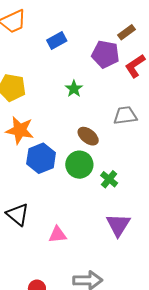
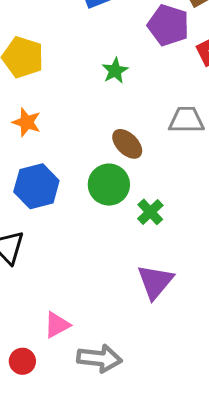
orange star: (20, 130) -> (27, 122), size x0.7
blue hexagon: (41, 158) -> (36, 186), moved
pink triangle: (58, 235) -> (57, 325), moved, turned -30

